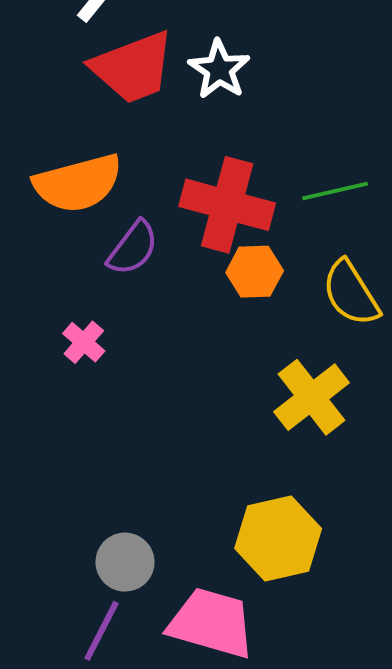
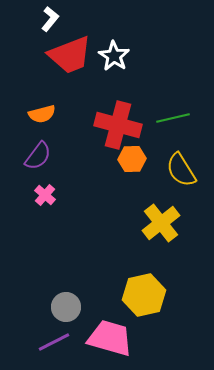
orange semicircle: (78, 183) -> (42, 114), size x0.6
purple semicircle: (133, 248) -> (38, 156), moved
purple line: (101, 631) -> (54, 342), turned 36

